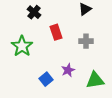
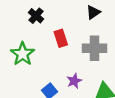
gray cross: (86, 41) -> (94, 48), size x1.5

